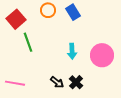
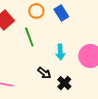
green line: (28, 42) -> (29, 37), moved
black arrow: (57, 82) -> (44, 73), moved

